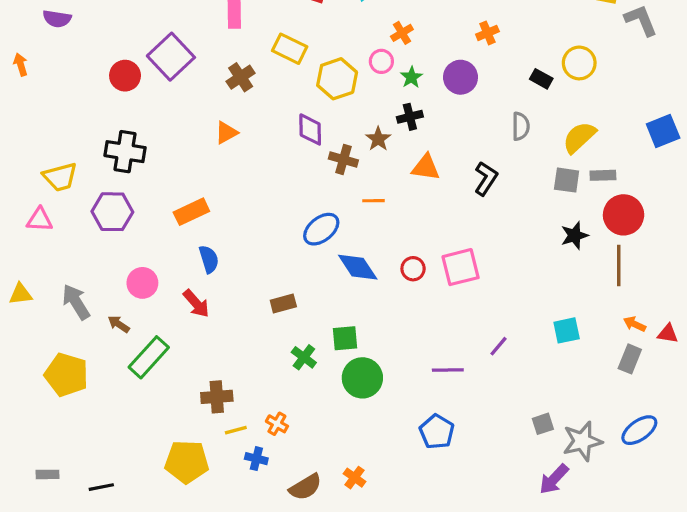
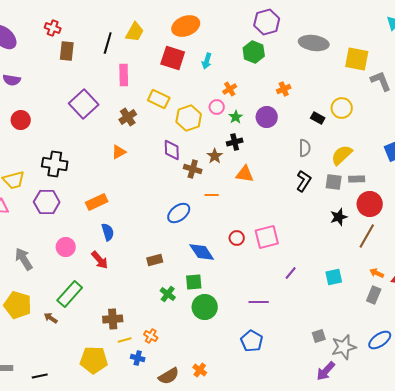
red circle: (125, 76) -> (21, 120), moved
black L-shape: (486, 178) -> (304, 181), moved
brown line: (619, 266) -> (367, 236), turned 30
blue diamond: (358, 267) -> (202, 252), moved
brown arrow: (119, 324) -> (51, 318), moved
purple line: (498, 346) -> (291, 273), moved

